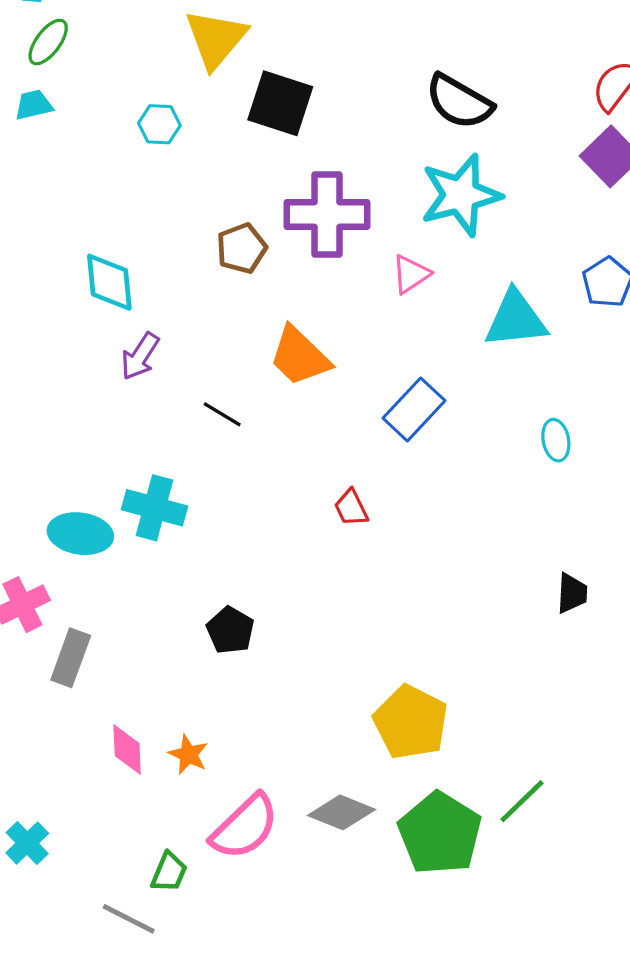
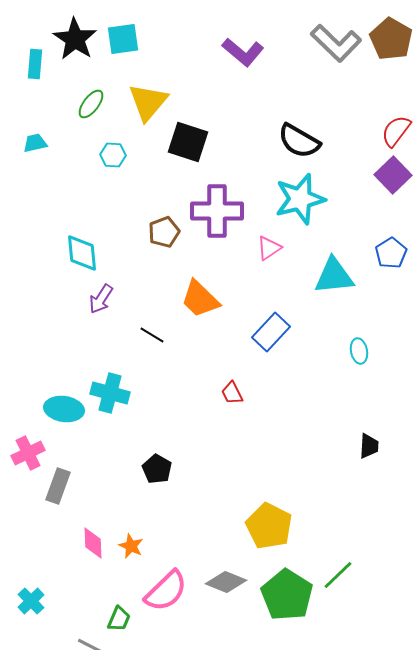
green ellipse: (48, 42) -> (91, 104), moved

